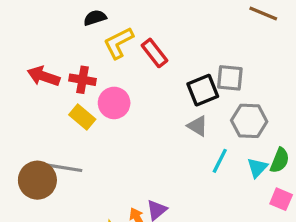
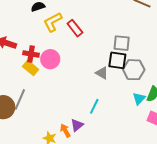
red cross: (83, 80) -> (31, 54), moved
black square: (203, 90) -> (117, 60), moved, turned 30
cyan line: (220, 161) -> (94, 106), moved
gray line: (65, 168) -> (20, 99), turned -75

